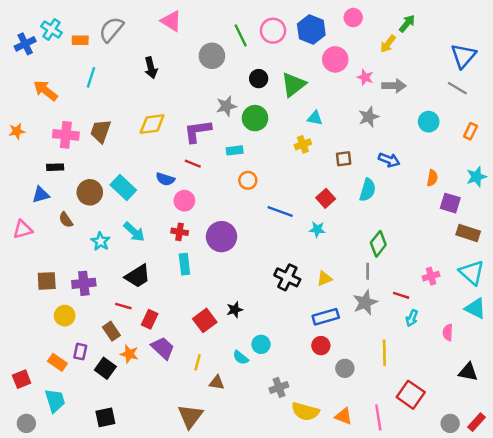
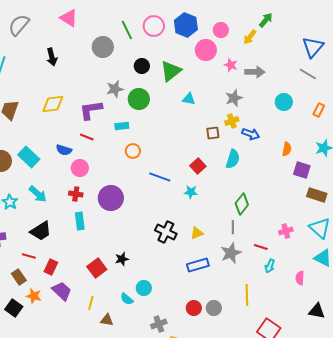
pink circle: (353, 18) -> (221, 30), moved
yellow cross: (303, 144) -> (232, 121), moved
red circle: (321, 346) -> (194, 308), moved

